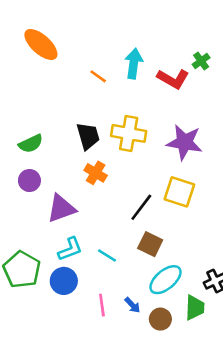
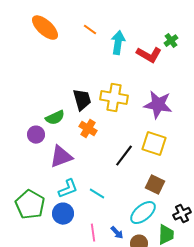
orange line: (98, 76) -> (90, 30), moved
green semicircle: (31, 144) -> (55, 118), moved
brown square: (150, 244) -> (155, 185), moved

